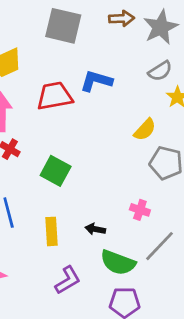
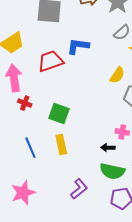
black arrow: (95, 229) -> (108, 148), moved
yellow rectangle: (51, 231) -> (61, 144), moved

